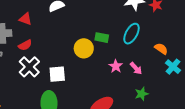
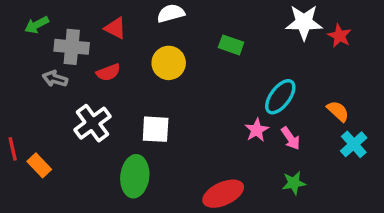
cyan ellipse: (132, 34) -> (280, 97), moved
green rectangle: (102, 38) -> (231, 45), moved
yellow circle: (84, 48) -> (169, 63), moved
white cross: (29, 67) -> (92, 123), moved

